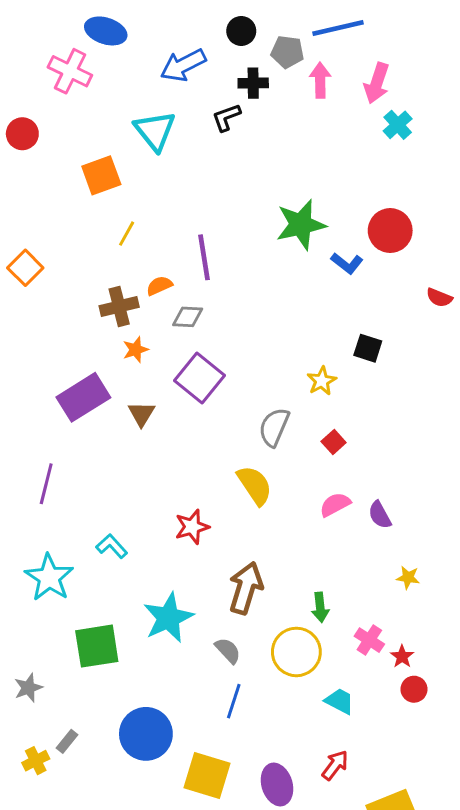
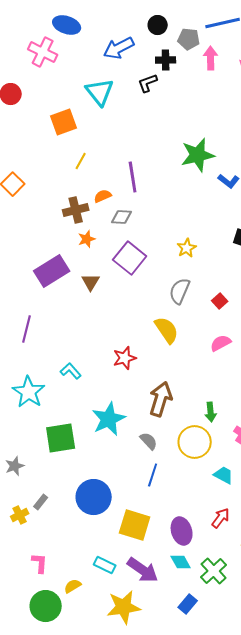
yellow star: (322, 381) -> (187, 248), moved

